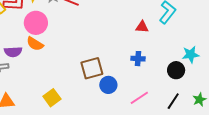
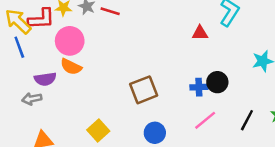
blue cross: (138, 59) -> (199, 87), moved
black circle: (176, 70) -> (217, 82), moved
blue circle: (108, 85) -> (155, 133), moved

